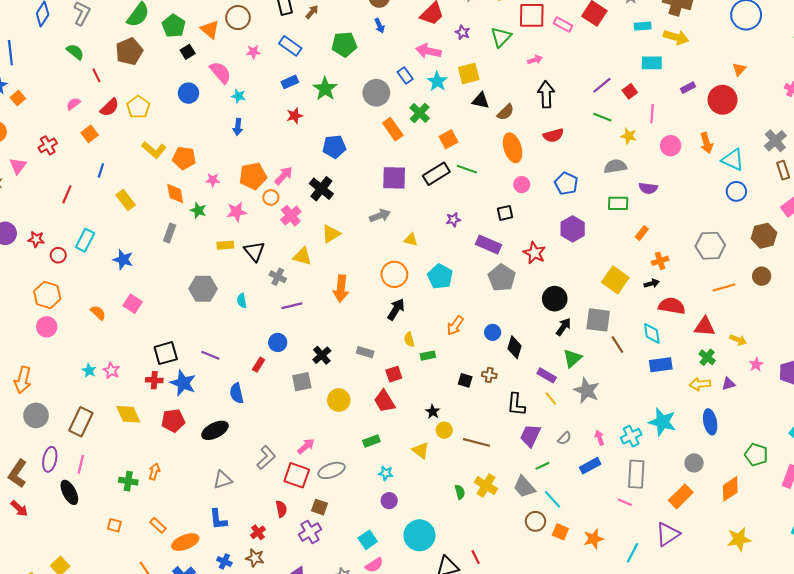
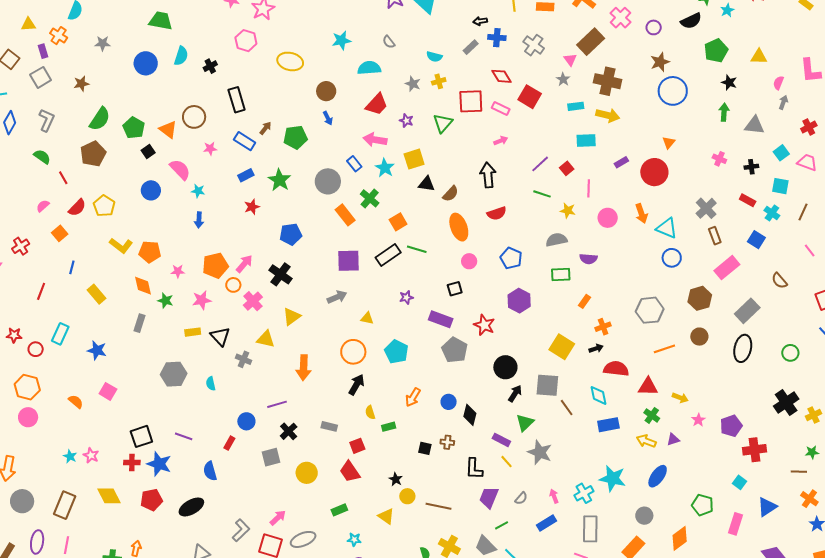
brown arrow: (312, 12) -> (265, 128), moved
pink arrow: (535, 60) -> (501, 141), moved
purple line: (292, 306) -> (277, 404), moved
yellow arrow: (700, 384) -> (646, 441), turned 30
blue ellipse: (710, 422) -> (658, 476), turned 50

